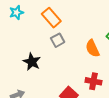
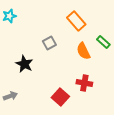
orange rectangle: (51, 18) -> (76, 21), moved

